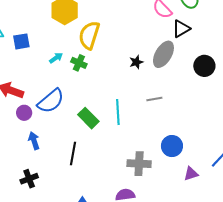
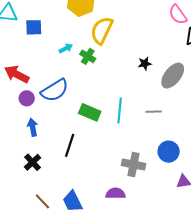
gray ellipse: (163, 54) -> (173, 76), moved
gray line: (154, 99) -> (154, 112), moved
green rectangle: (88, 118) -> (90, 112), turned -30
black cross: (29, 179) -> (33, 162), moved, turned -30

